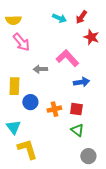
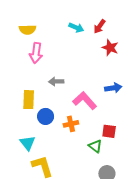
pink arrow: (21, 42) -> (36, 53), turned 48
pink L-shape: (67, 58) -> (85, 101), moved
blue arrow: (81, 82) -> (113, 88), moved
red square: (76, 109) -> (109, 131), moved

